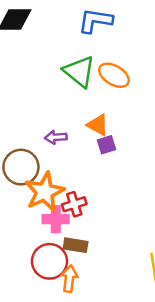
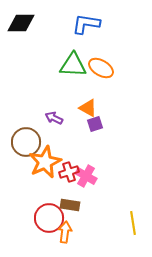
green triangle: (79, 72) -> (73, 65), turned -36
purple arrow: (56, 137) -> (54, 118), turned 30
pink cross: (56, 219) -> (86, 176), moved, turned 30

